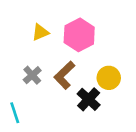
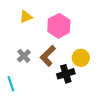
yellow triangle: (40, 32) -> (26, 17), moved
black cross: (89, 99) -> (66, 74), turned 30

